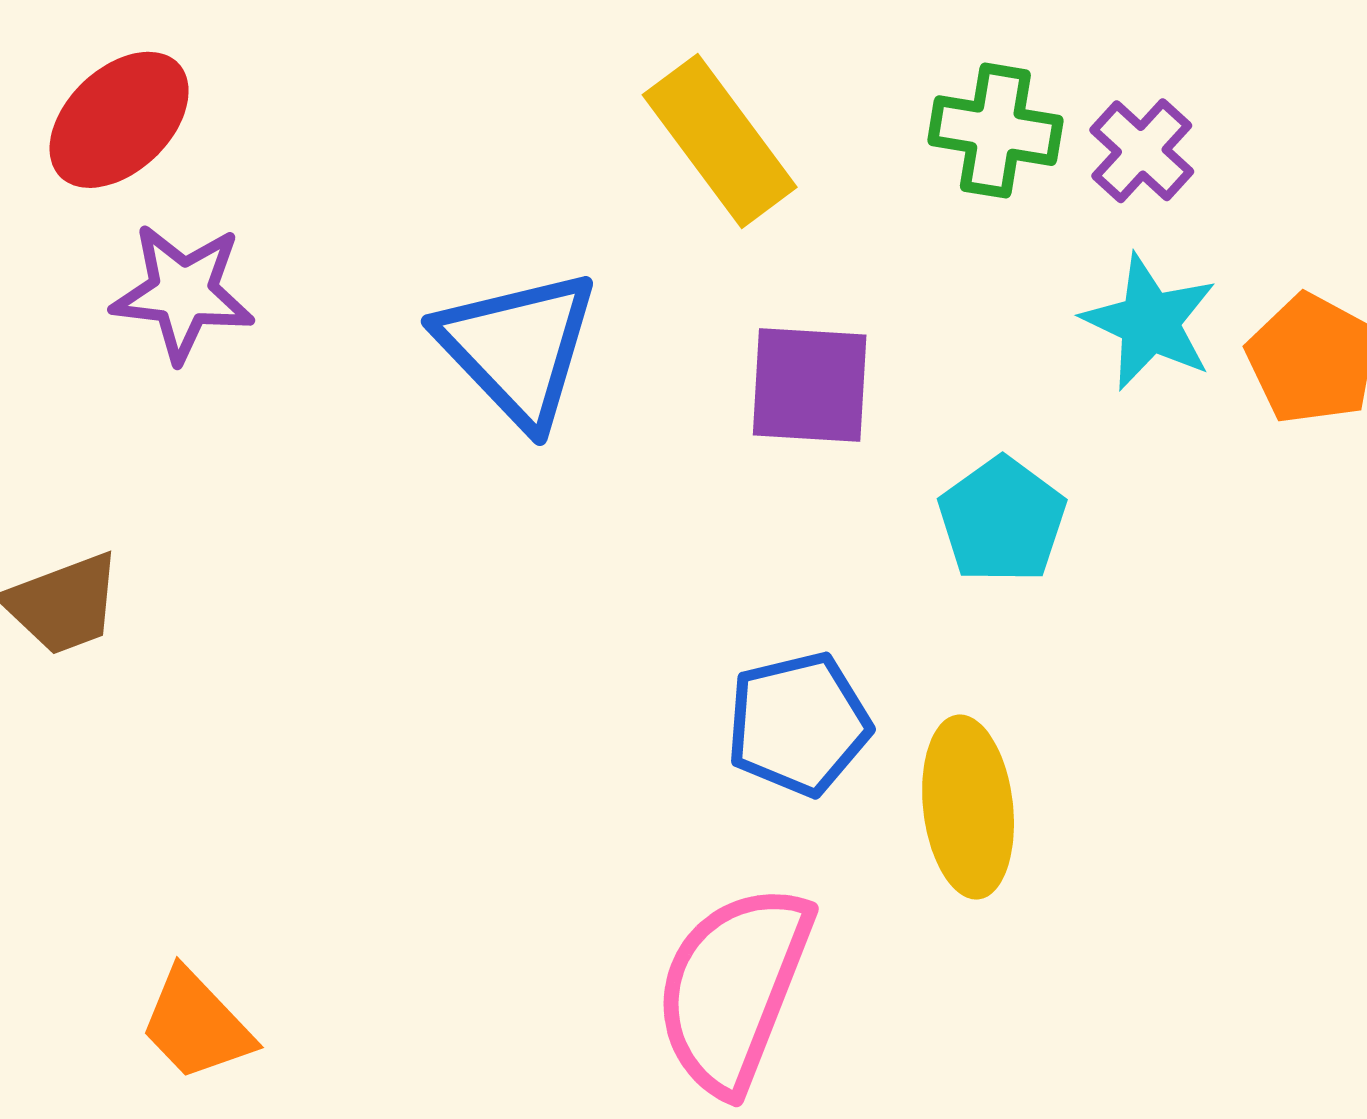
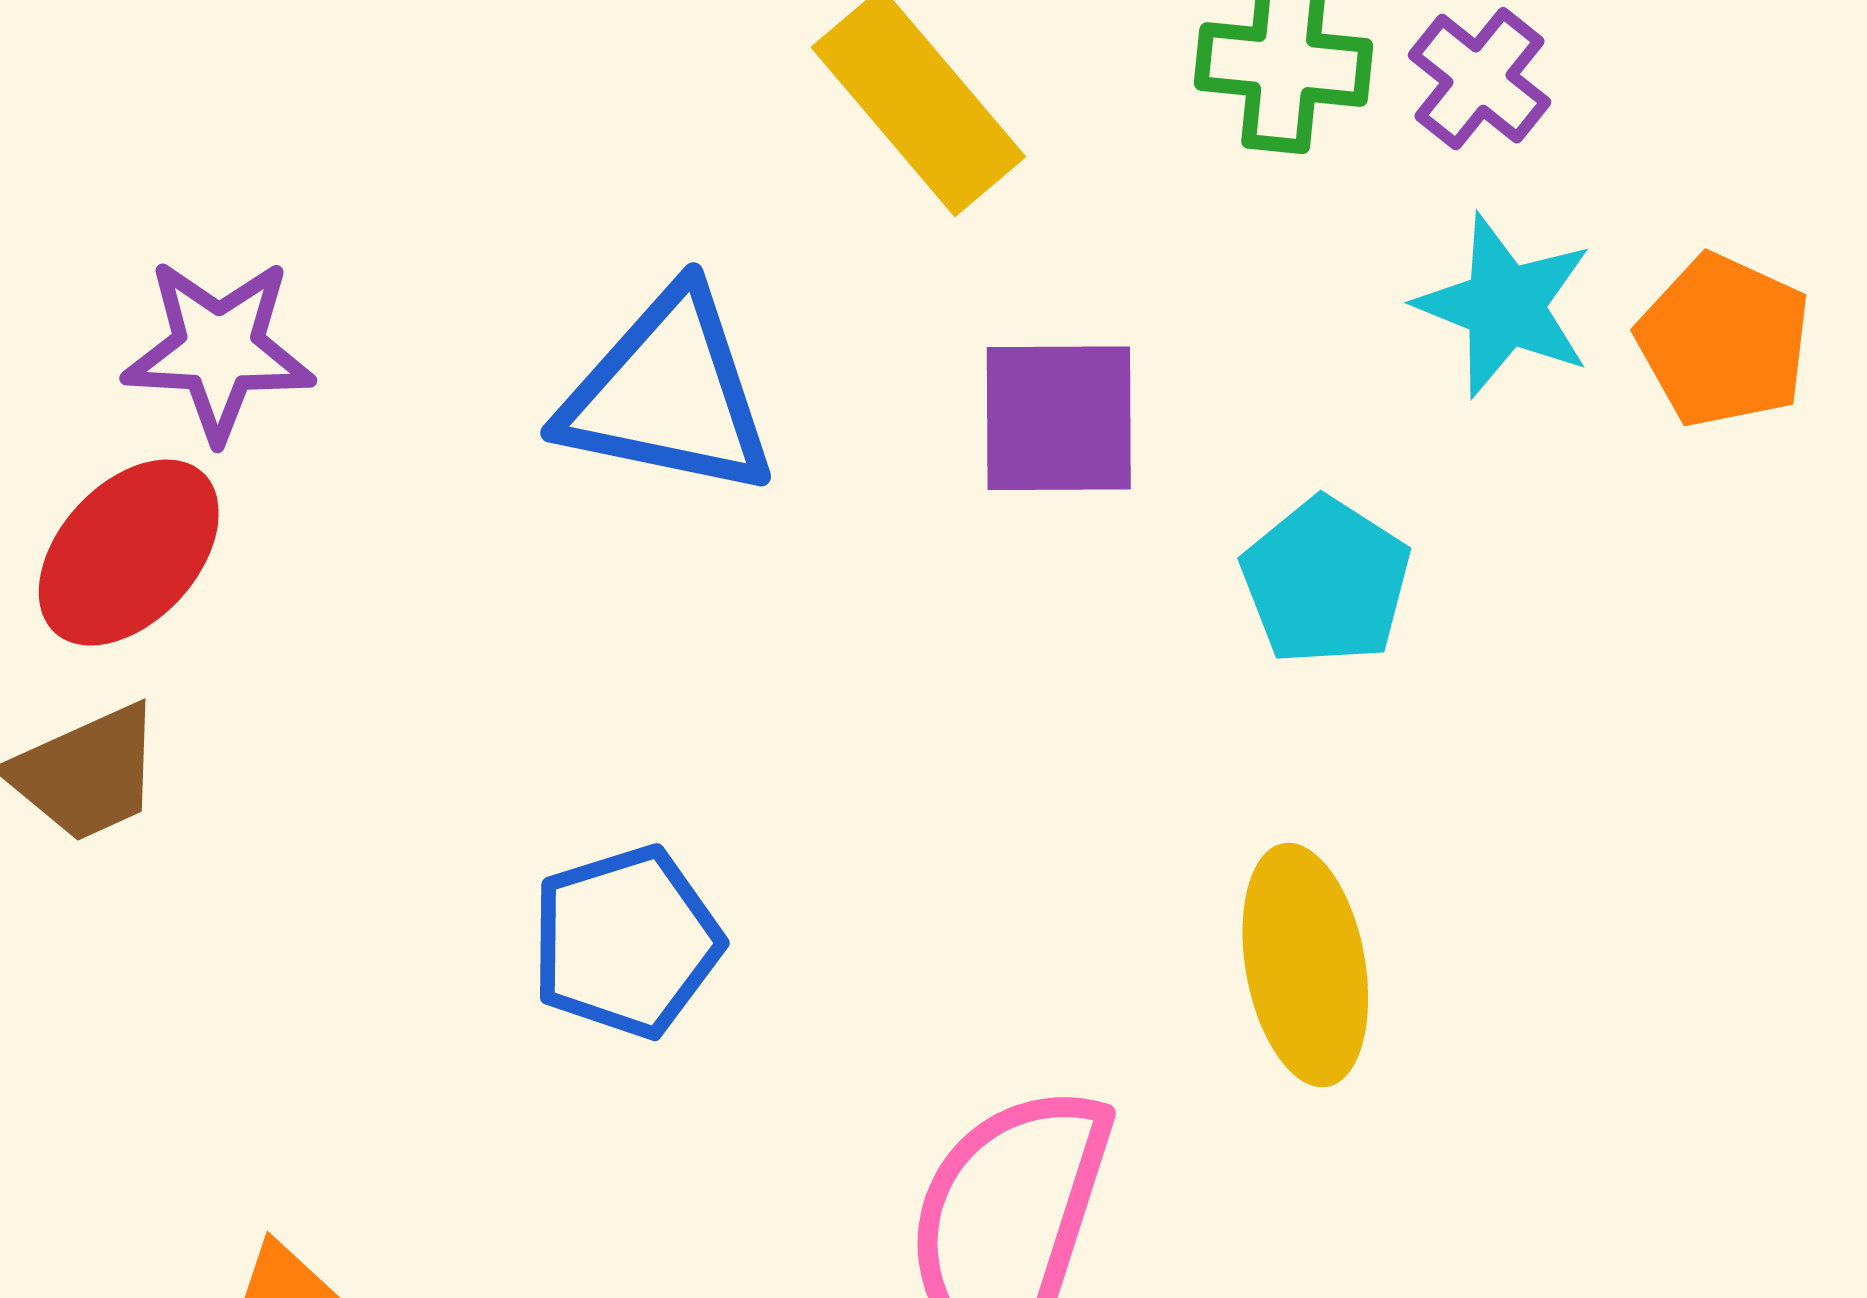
red ellipse: (119, 120) -> (129, 553), moved
blue triangle: (518, 348) -> (668, 394), turned -31
blue pentagon: (798, 724) -> (626, 942), moved

